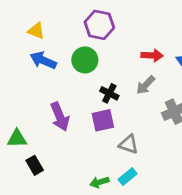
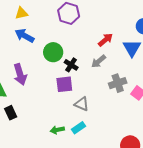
yellow triangle: (36, 31) -> (21, 13), turned -40
red arrow: (152, 55) -> (105, 40), turned -49
green circle: (85, 60) -> (53, 52), moved
purple arrow: (60, 117) -> (20, 74), moved

